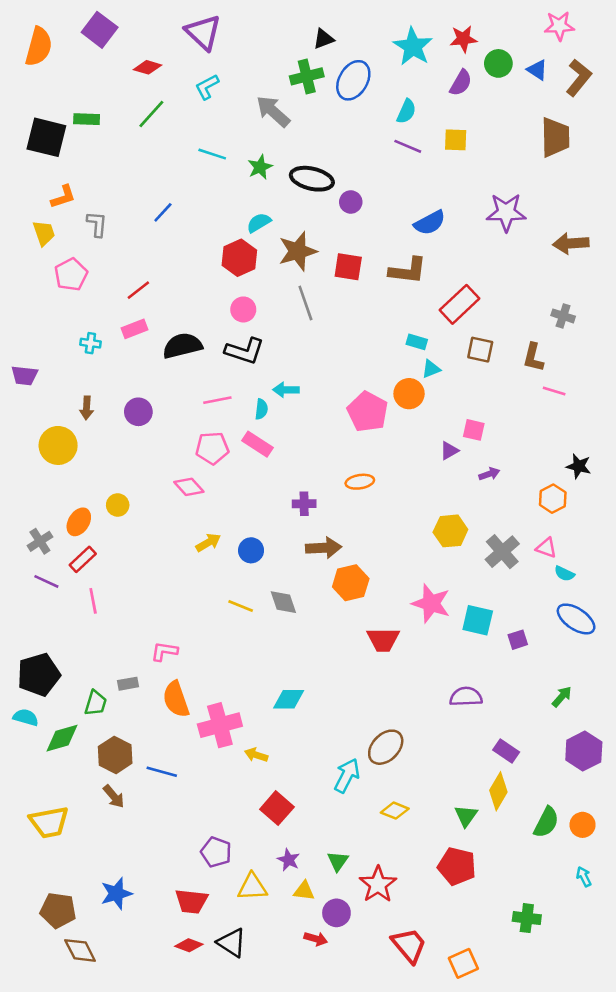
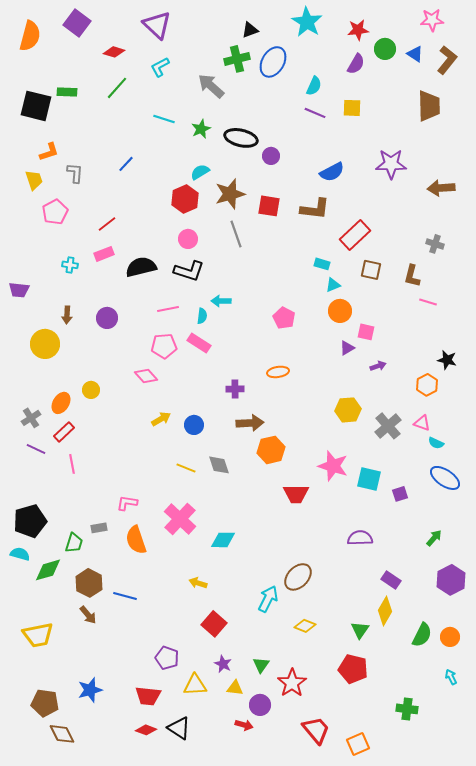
cyan star: (413, 47) -> (307, 22), moved
orange circle: (409, 394) -> (340, 311), moved
pink pentagon: (368, 412) -> (284, 318), size x0.7
pink cross: (220, 725) -> (180, 519), moved, turned -32

